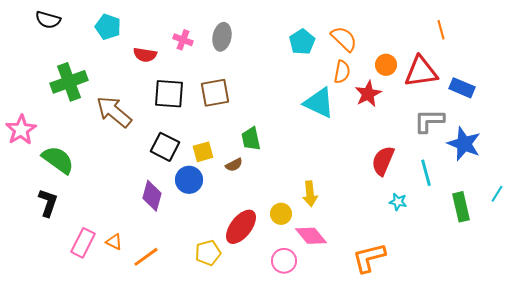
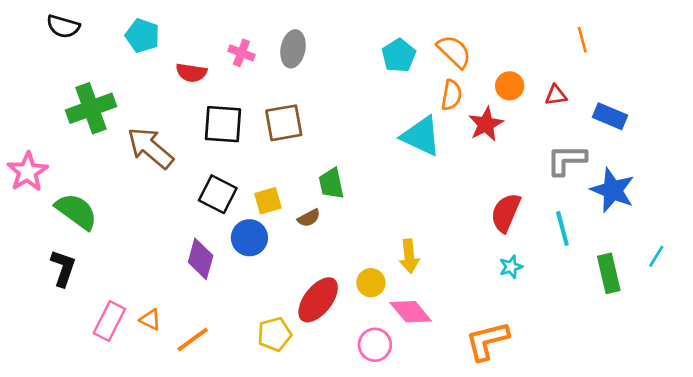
red triangle: (421, 72) -> (556, 95), size x0.5
cyan star: (398, 202) -> (511, 267), moved, turned -30

